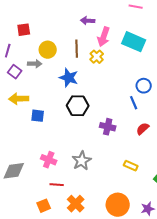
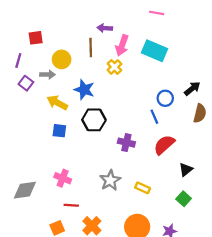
brown line: (77, 49) -> (91, 48), moved
yellow arrow: (19, 99) -> (57, 103), moved, turned 30
blue square: (38, 116) -> (59, 131), moved
red semicircle: (143, 129) -> (164, 145), size x1.5
gray star: (82, 161) -> (110, 180), moved
yellow rectangle: (131, 166) -> (143, 188), moved

